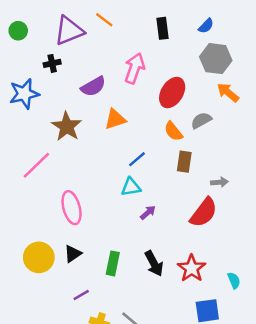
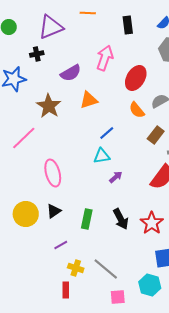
orange line: (104, 20) -> (88, 13), moved, turned -35
brown rectangle: (184, 162) -> (156, 135), moved, turned 30

